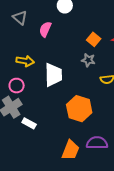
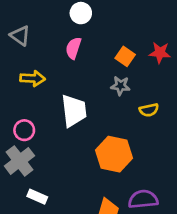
pink semicircle: (45, 29) -> (73, 48), moved
yellow arrow: (25, 61) -> (33, 78), moved
white rectangle: (29, 123) -> (37, 197), moved

